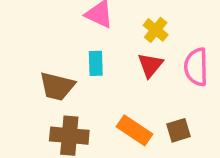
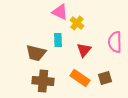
yellow cross: (156, 30) -> (77, 23), moved
red triangle: (150, 65) -> (84, 50), moved

